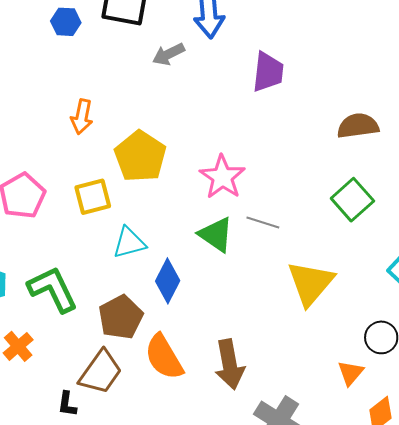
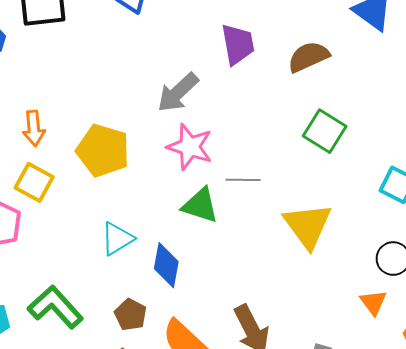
gray arrow: (168, 54) -> (178, 92), moved, size x1.4
purple trapezoid: (268, 72) -> (238, 44), moved
yellow square: (93, 197) -> (34, 182), moved, turned -30
brown pentagon: (121, 317) -> (131, 315), size x0.7

